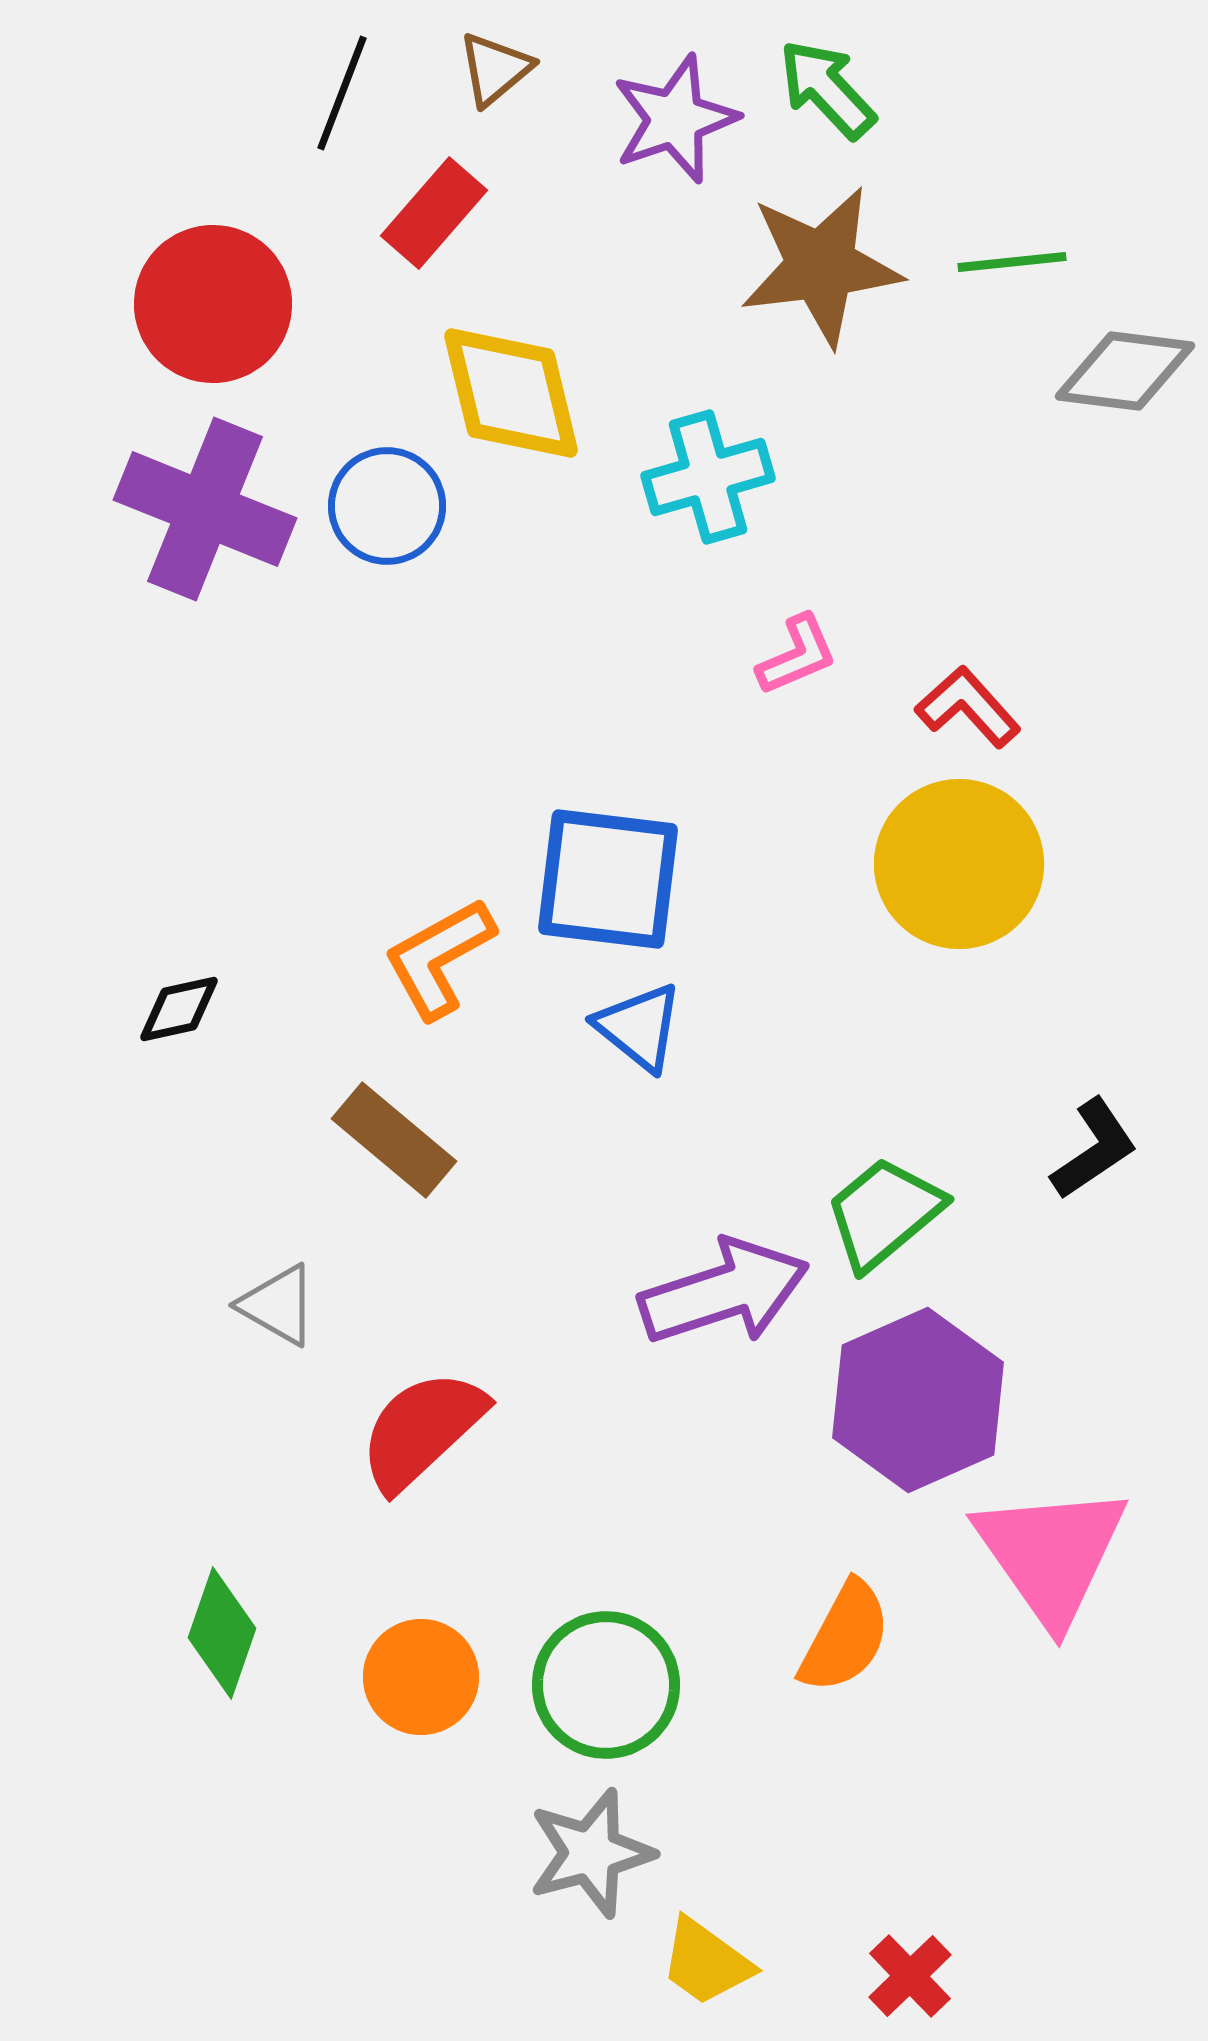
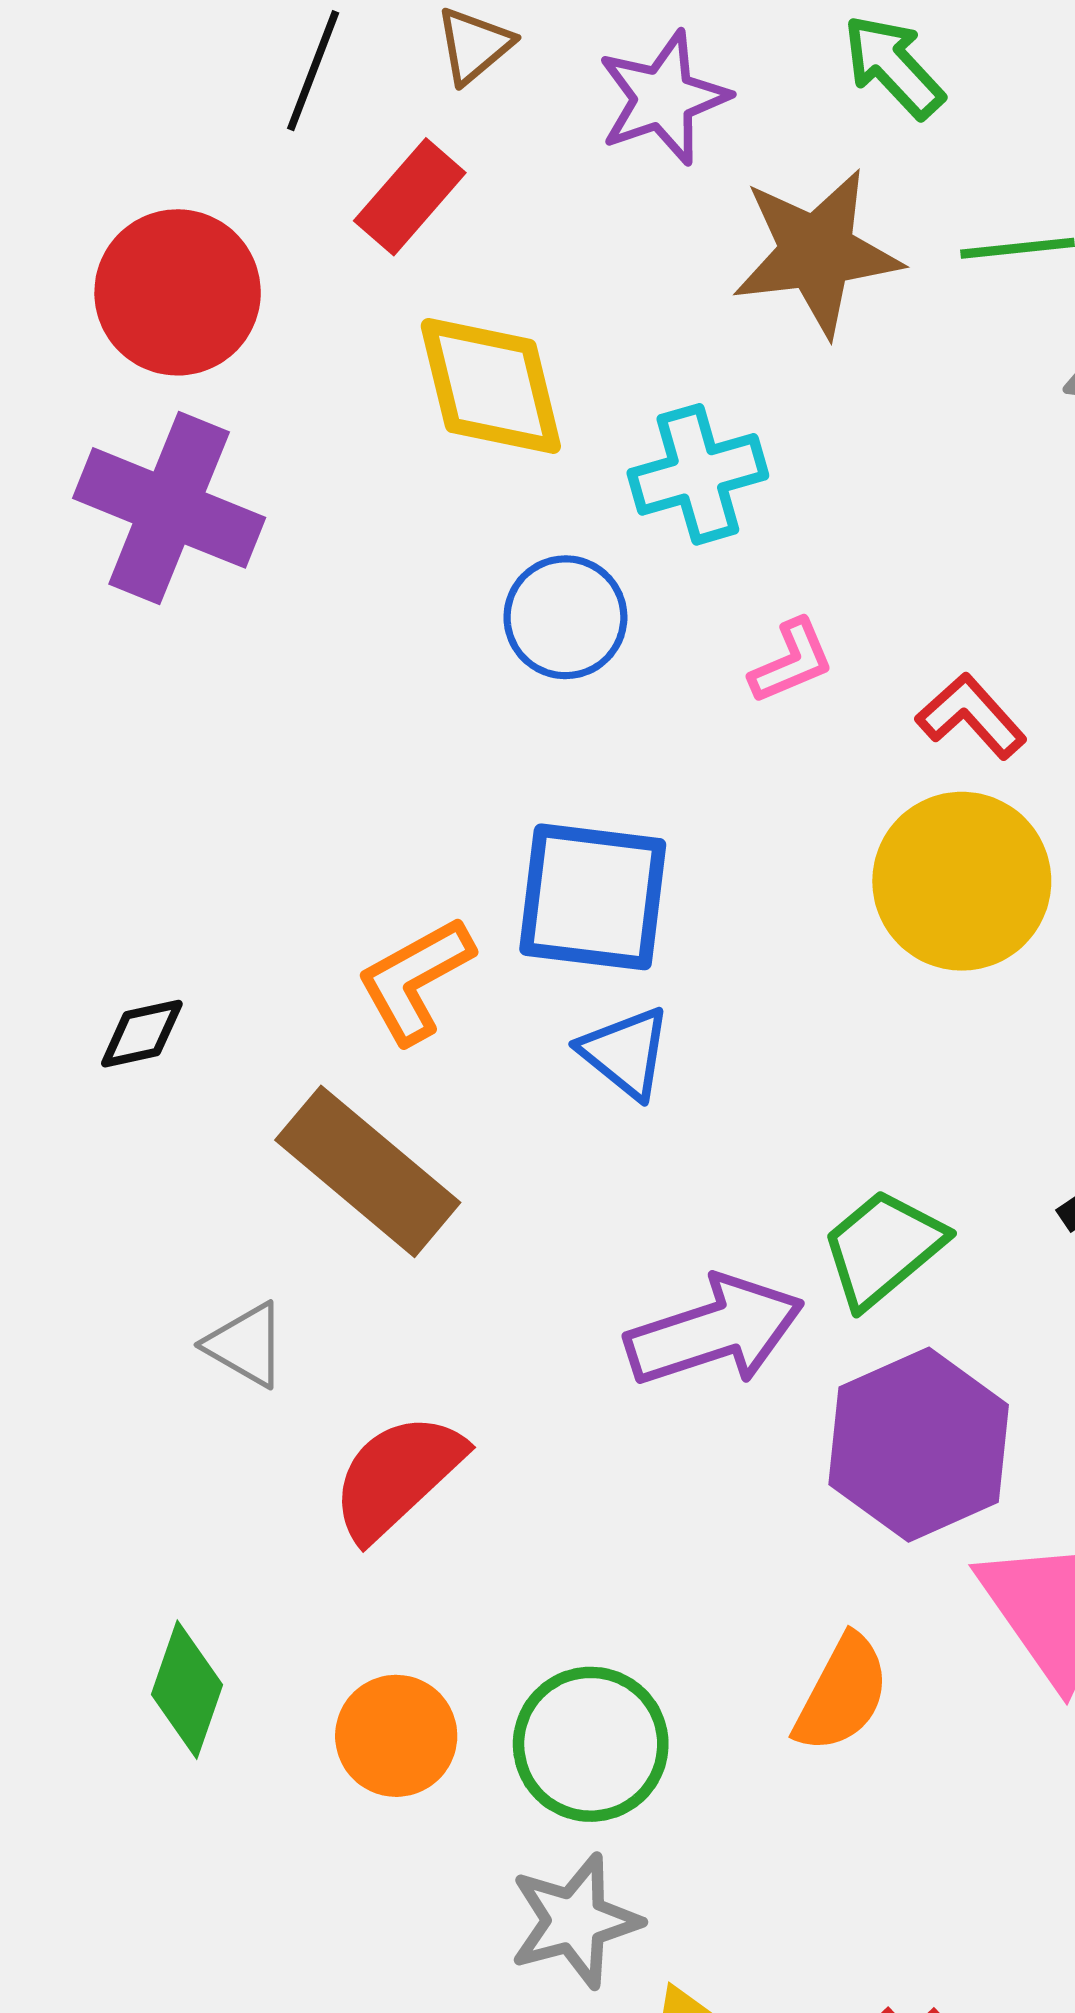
green arrow: (827, 89) -> (893, 66), moved
blue circle: (387, 506) -> (565, 617), moved
brown rectangle: (394, 1140) -> (368, 1171), size x1.4

